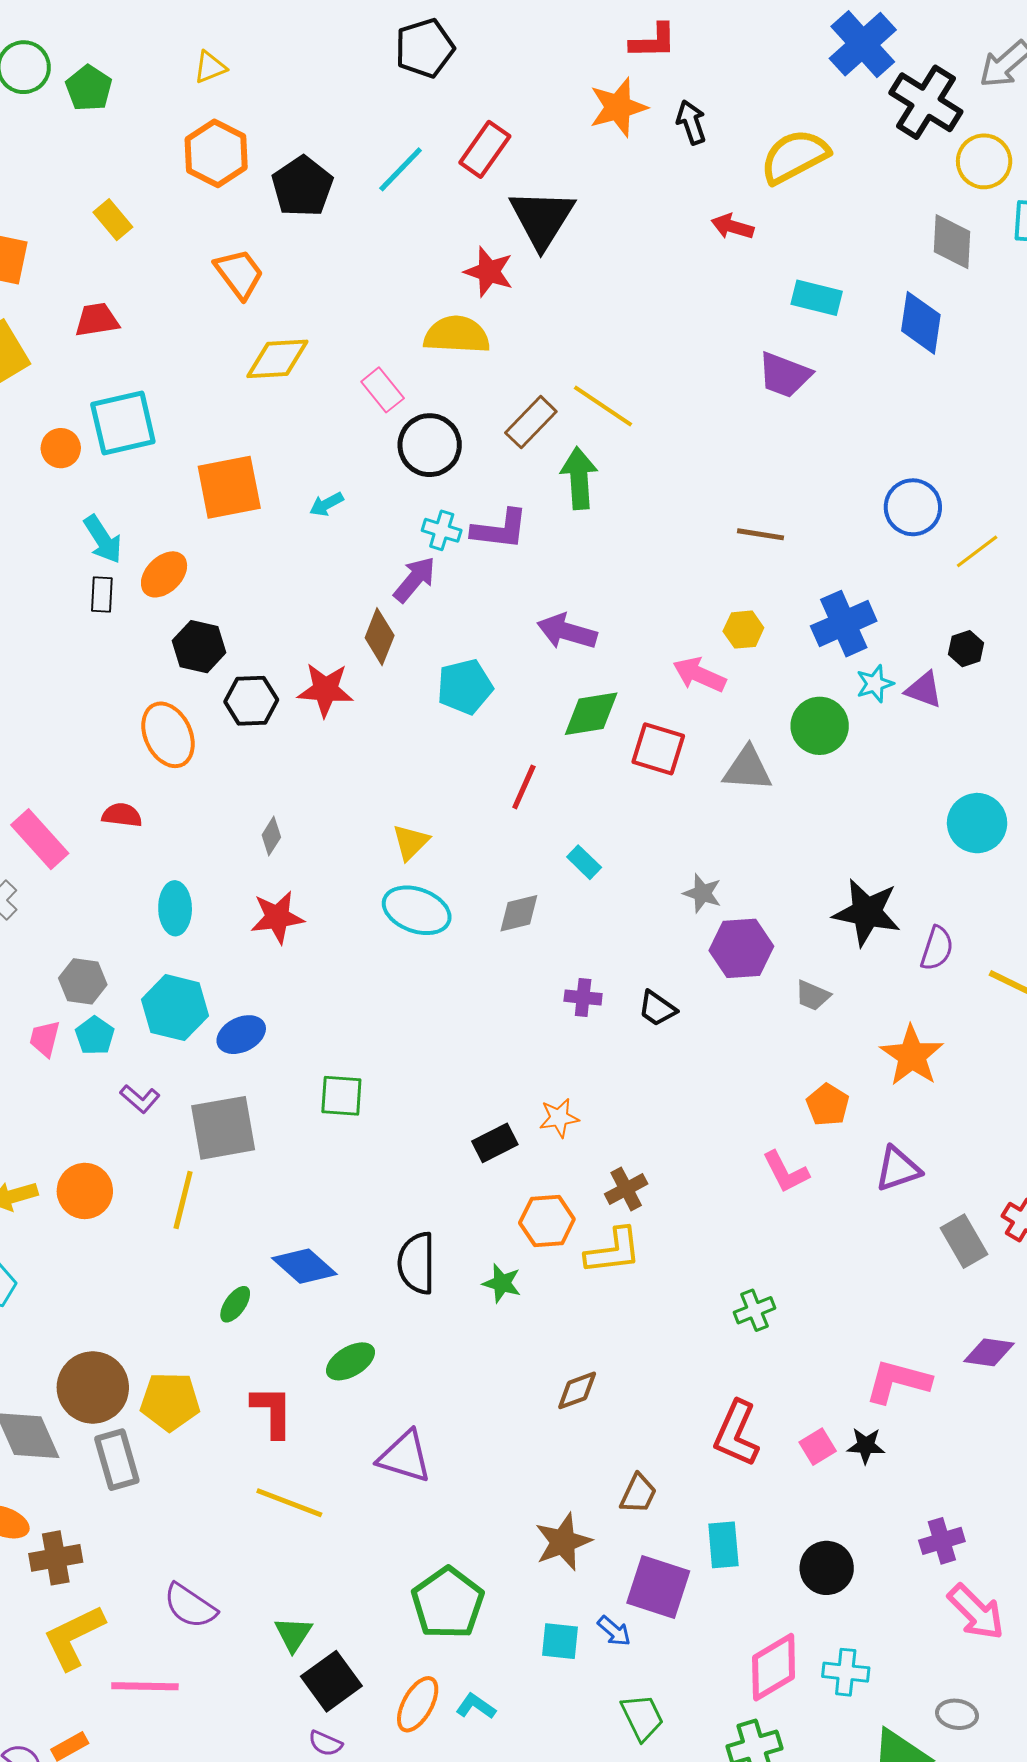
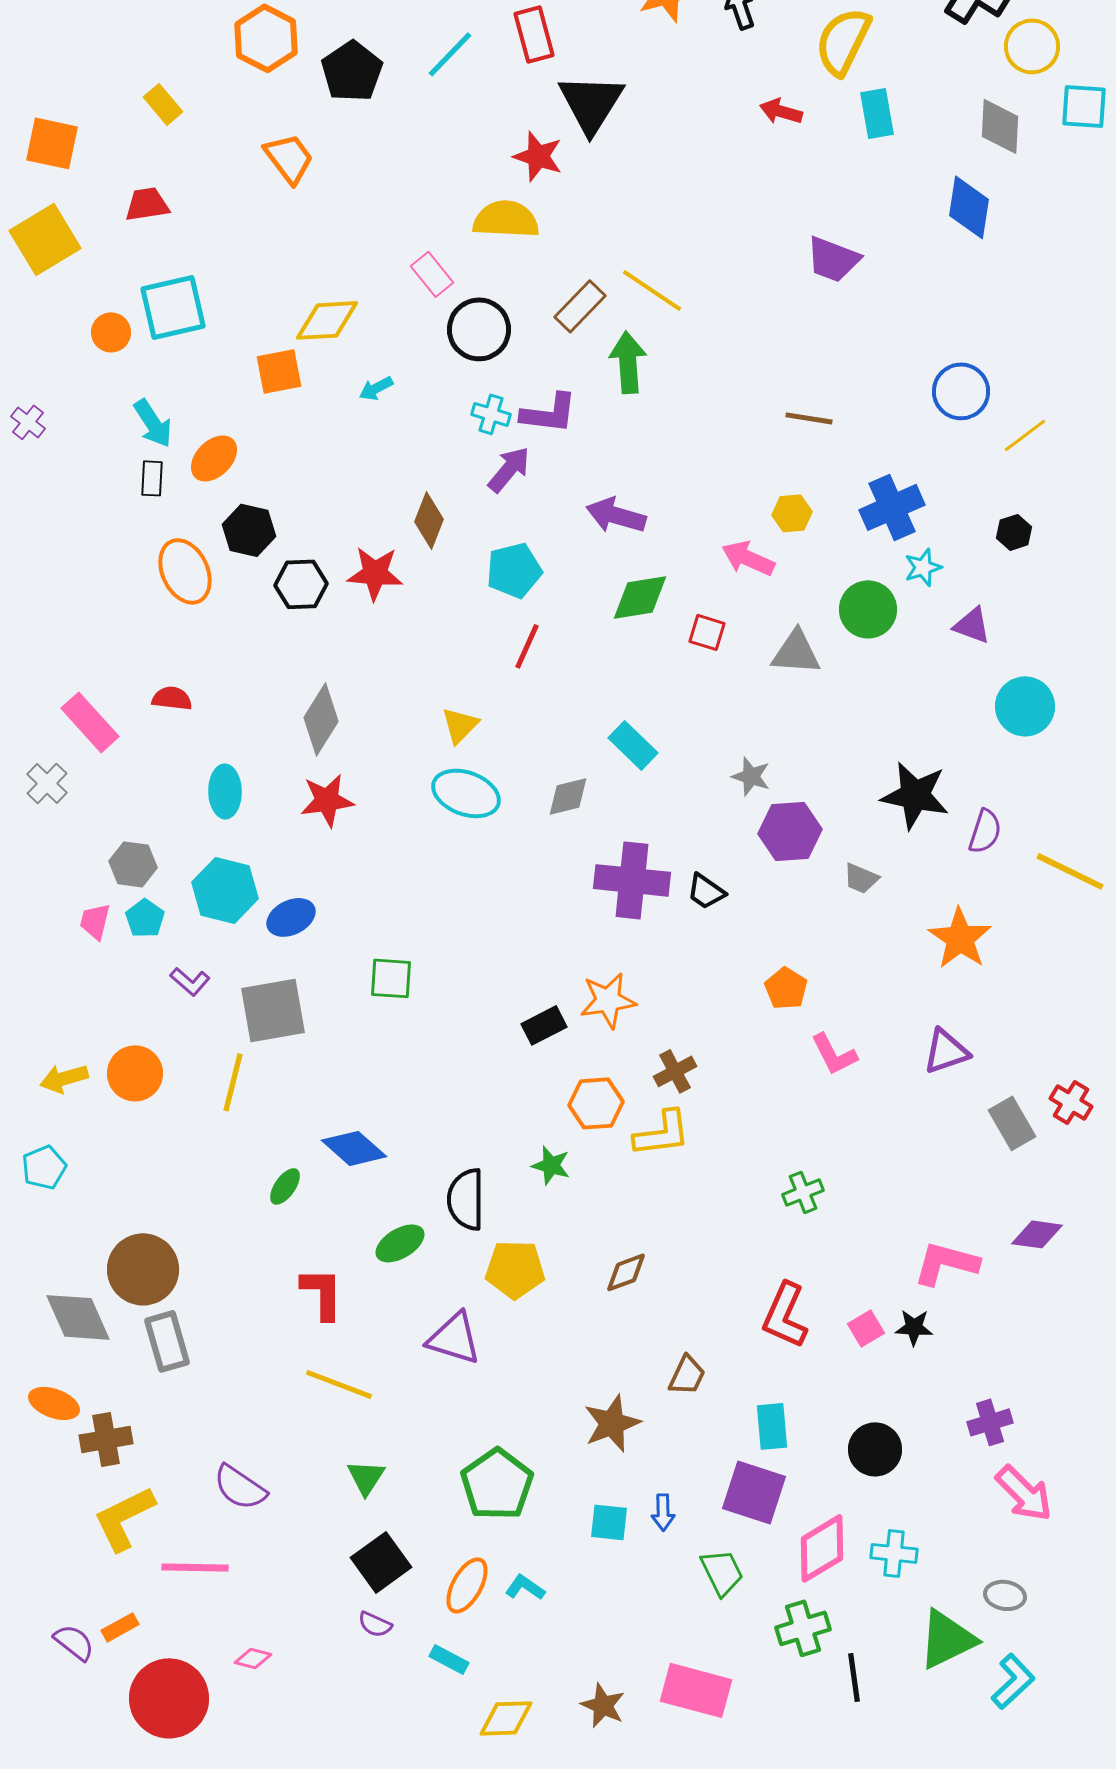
red rectangle: (485, 149) -> (534, 34), turned -50
yellow semicircle: (795, 156) -> (843, 41), turned -36
cyan rectangle: (817, 298) -> (877, 113), moved, turned 66
yellow diamond: (277, 359) -> (327, 320), moved
orange square: (229, 487) -> (279, 371), size x0.7
purple arrow: (415, 579) -> (509, 469), moved
purple triangle: (924, 690) -> (972, 625), moved
orange ellipse: (168, 735) -> (185, 571), moved
red square: (658, 749) -> (707, 632), size x0.7
red line: (524, 787) -> (527, 646), moved
gray diamond: (271, 836) -> (321, 719), size x1.8
cyan rectangle: (584, 862) -> (633, 745), size x1.4
purple cross: (583, 997) -> (632, 880), size x2.0
orange pentagon: (828, 1105) -> (786, 988), moved
orange star: (559, 1118) -> (608, 1000), size x1.4
black semicircle: (417, 1263) -> (466, 1199), moved
yellow pentagon: (170, 1401) -> (515, 1269), moved
purple square: (658, 1587) -> (754, 1492), moved
blue arrow: (614, 1631) -> (663, 1512), turned 48
green triangle: (293, 1634) -> (366, 1477), moved
green trapezoid: (642, 1717) -> (722, 1572), moved

